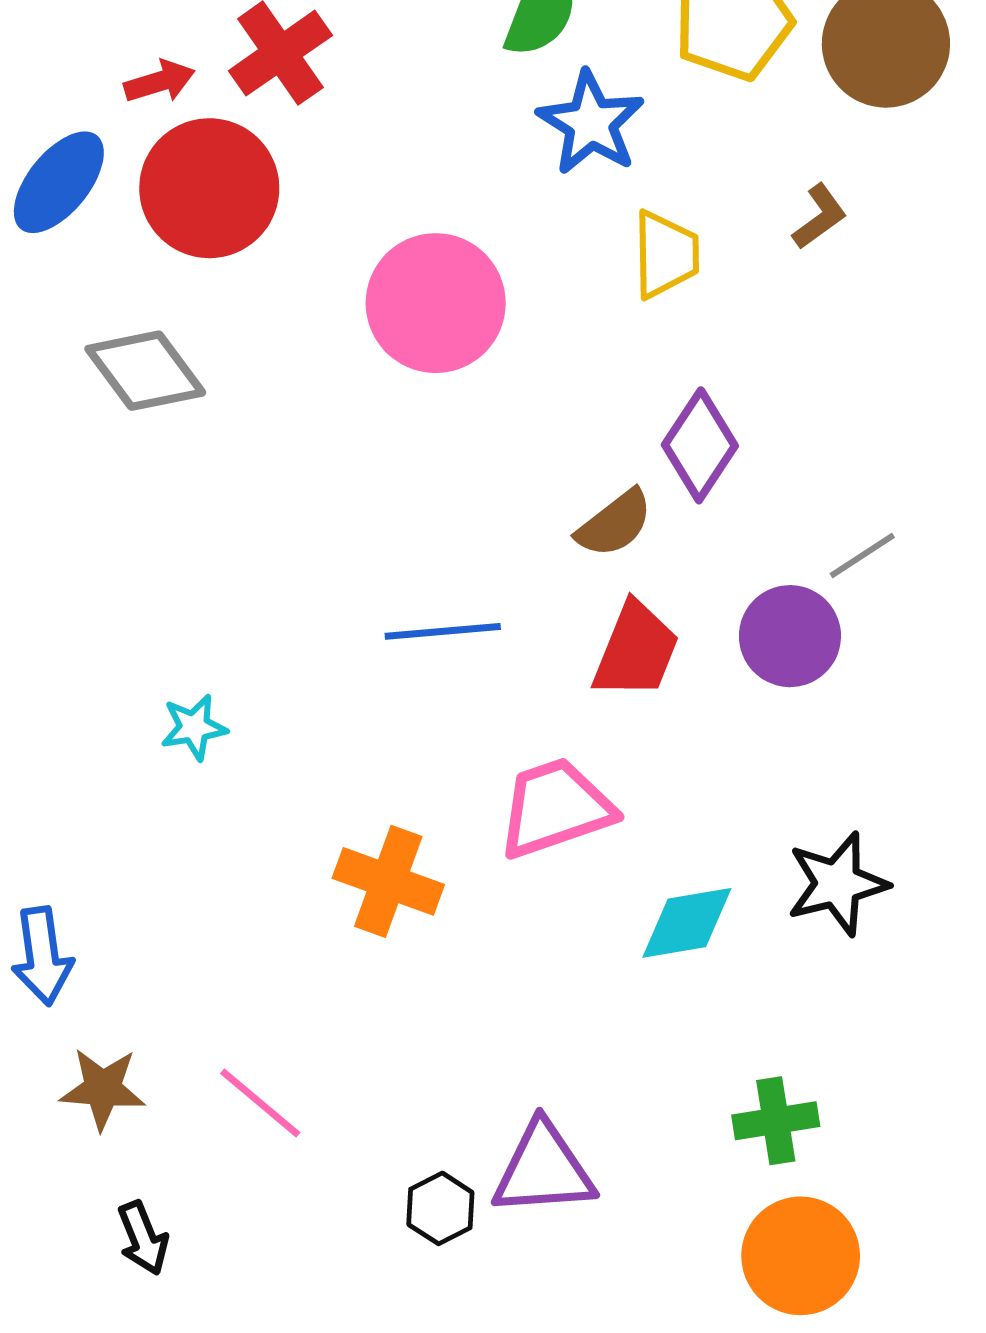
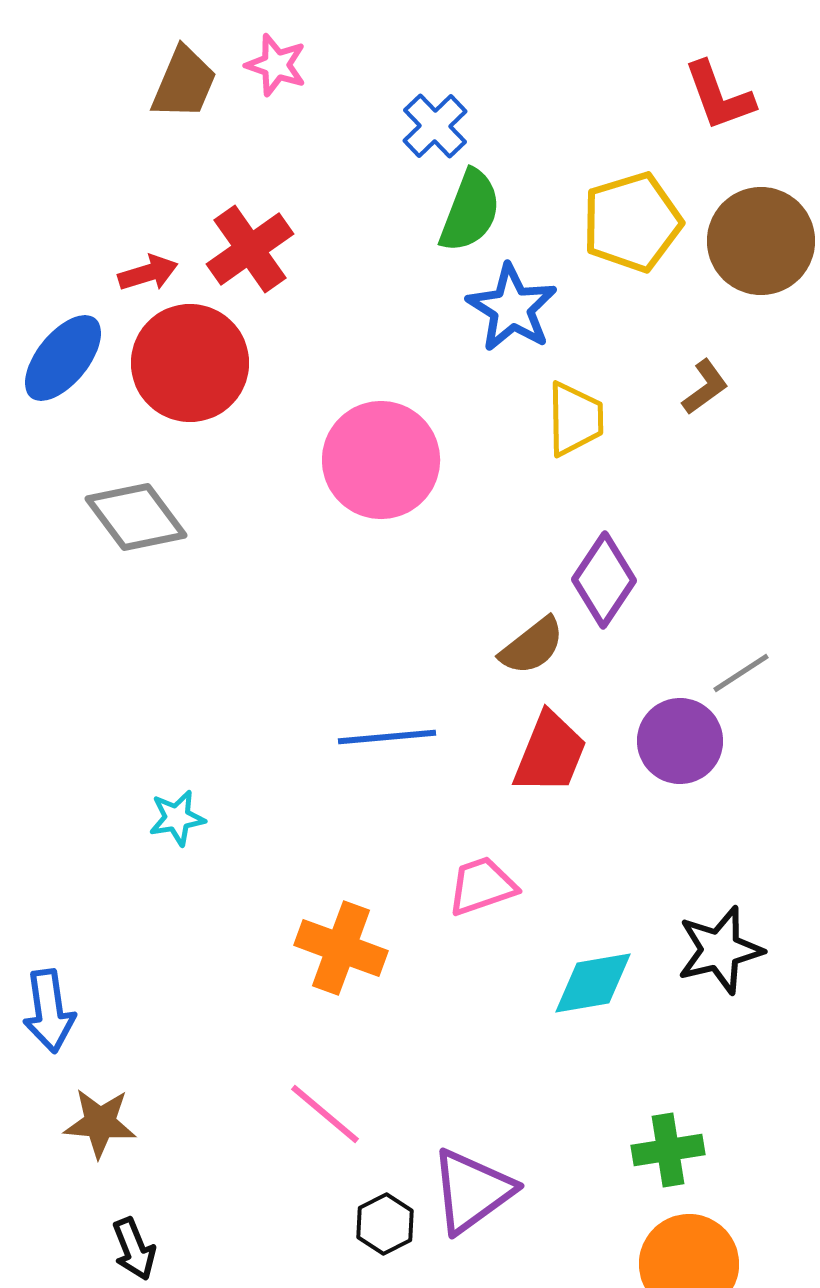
pink trapezoid: (555, 808) -> (482, 886), size x0.7
pink line: (260, 1103) -> (325, 1114), moved
purple triangle: (543, 1169) -> (472, 1191), turned -32

